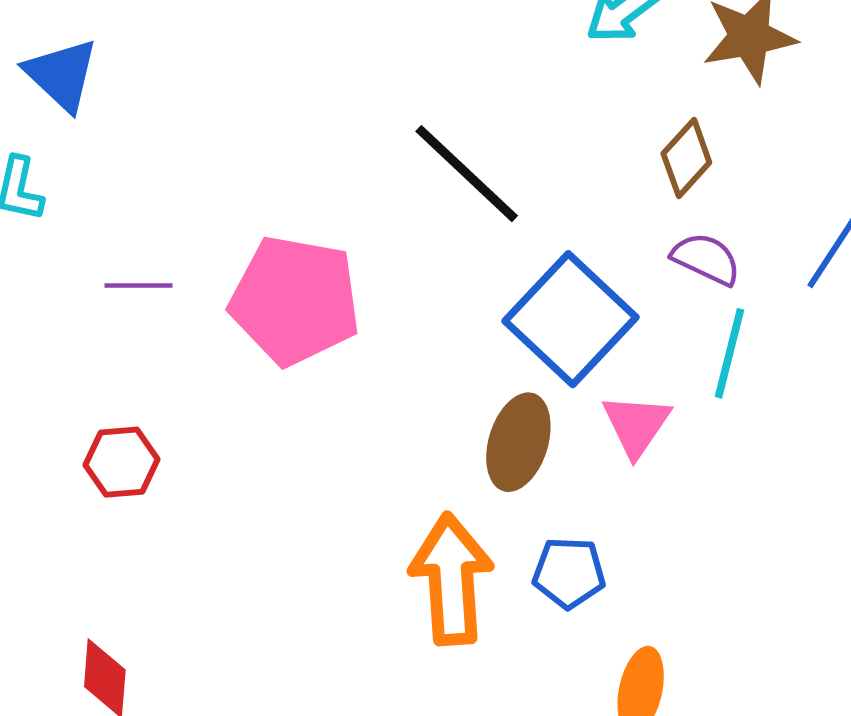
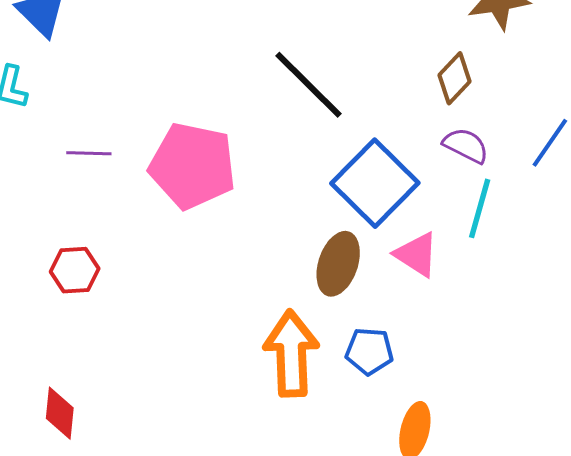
pink triangle: (636, 425) -> (417, 254), turned -33

